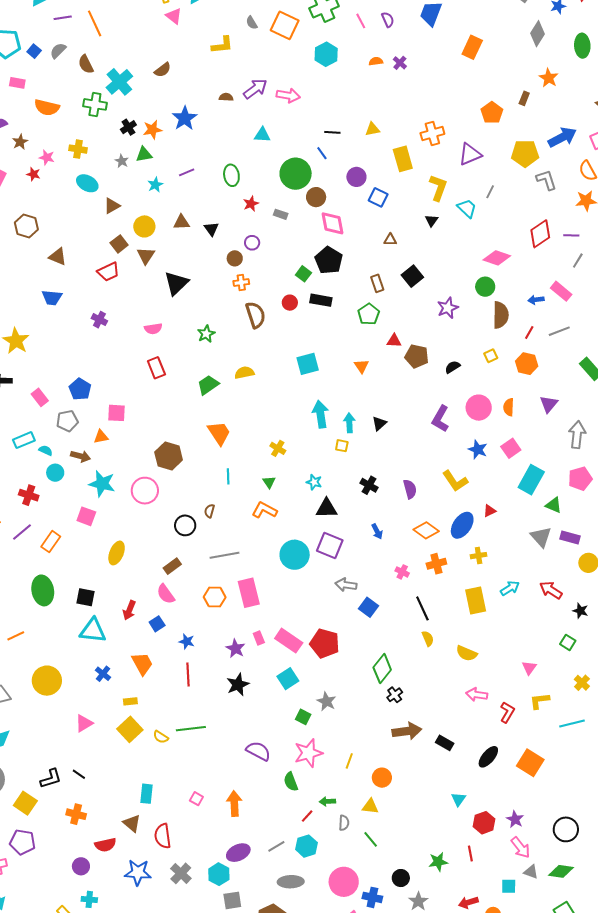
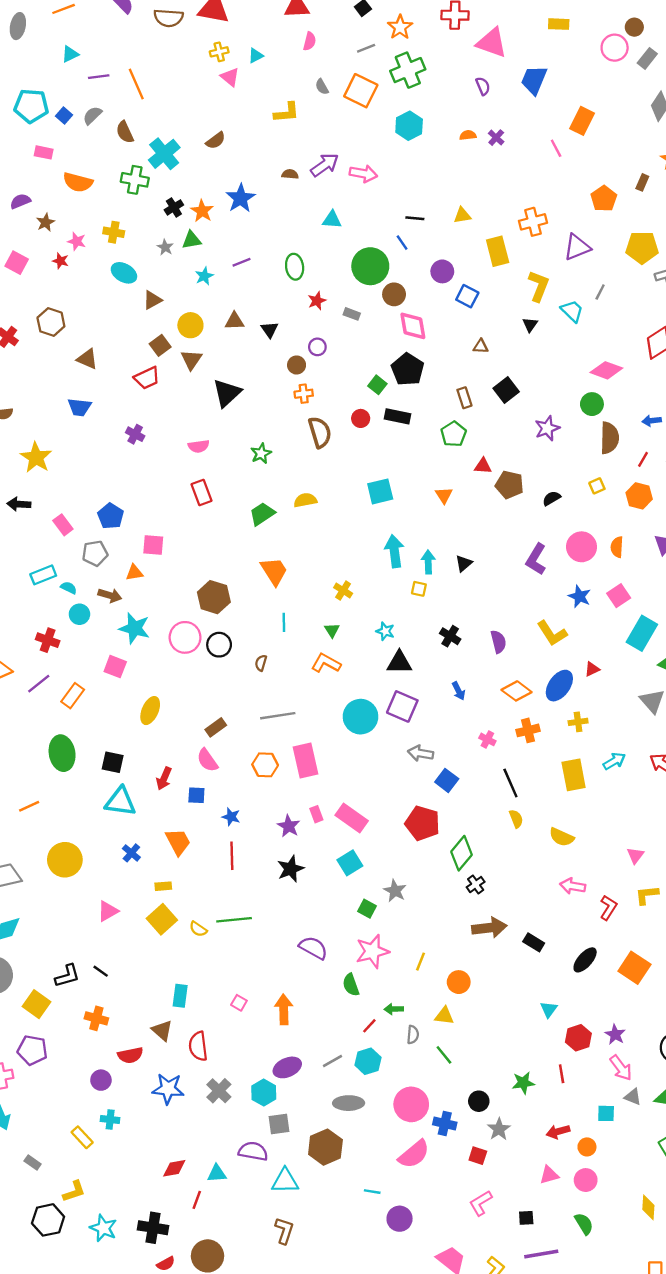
pink line: (361, 21) -> (556, 148), moved
orange star: (152, 130) -> (202, 211), turned -30
black circle: (185, 525) -> (219, 645), moved
blue square: (157, 624) -> (196, 795), turned 35
red pentagon: (325, 643) -> (422, 823), moved

